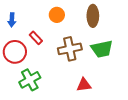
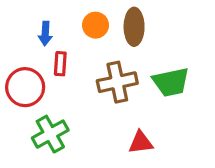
brown ellipse: (93, 16) -> (134, 27), moved
blue arrow: (12, 20) -> (45, 34), moved
red rectangle: (36, 38) -> (60, 64), turned 48

